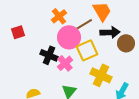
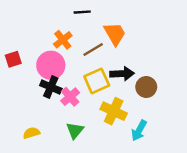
black arrow: (110, 32) -> (122, 74), moved
pink circle: (69, 37) -> (51, 65), moved
brown circle: (126, 43) -> (146, 87), moved

